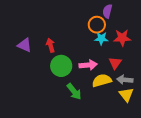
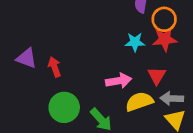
orange circle: (97, 25) -> (164, 19), moved
red arrow: (50, 45) -> (55, 67), moved
green circle: (61, 66) -> (64, 107), moved

